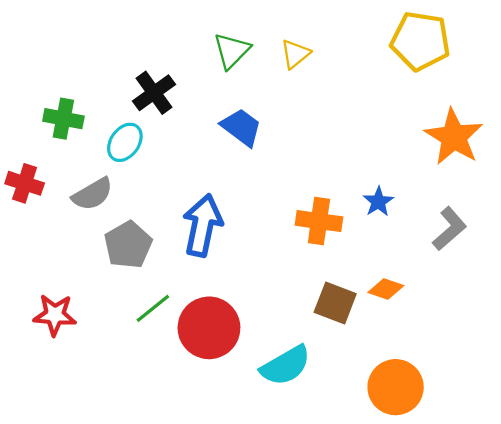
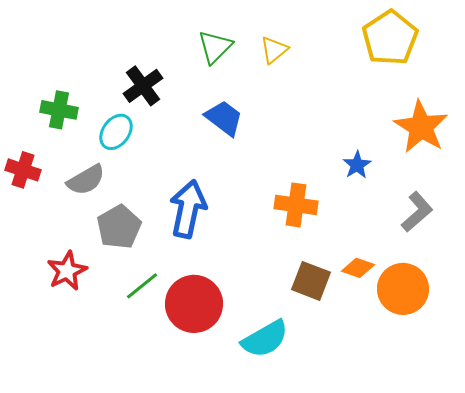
yellow pentagon: (420, 41) -> (390, 38), turned 30
blue star: (378, 202) -> (357, 165), moved
red star: (55, 315) -> (67, 271), moved, turned -30
orange circle: (396, 387) -> (403, 289), moved

